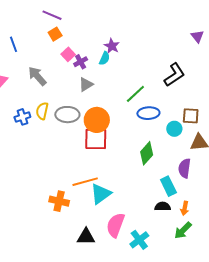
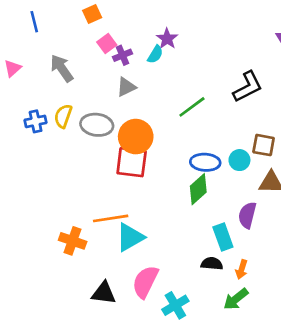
blue ellipse: (148, 113) -> (205, 162), moved

